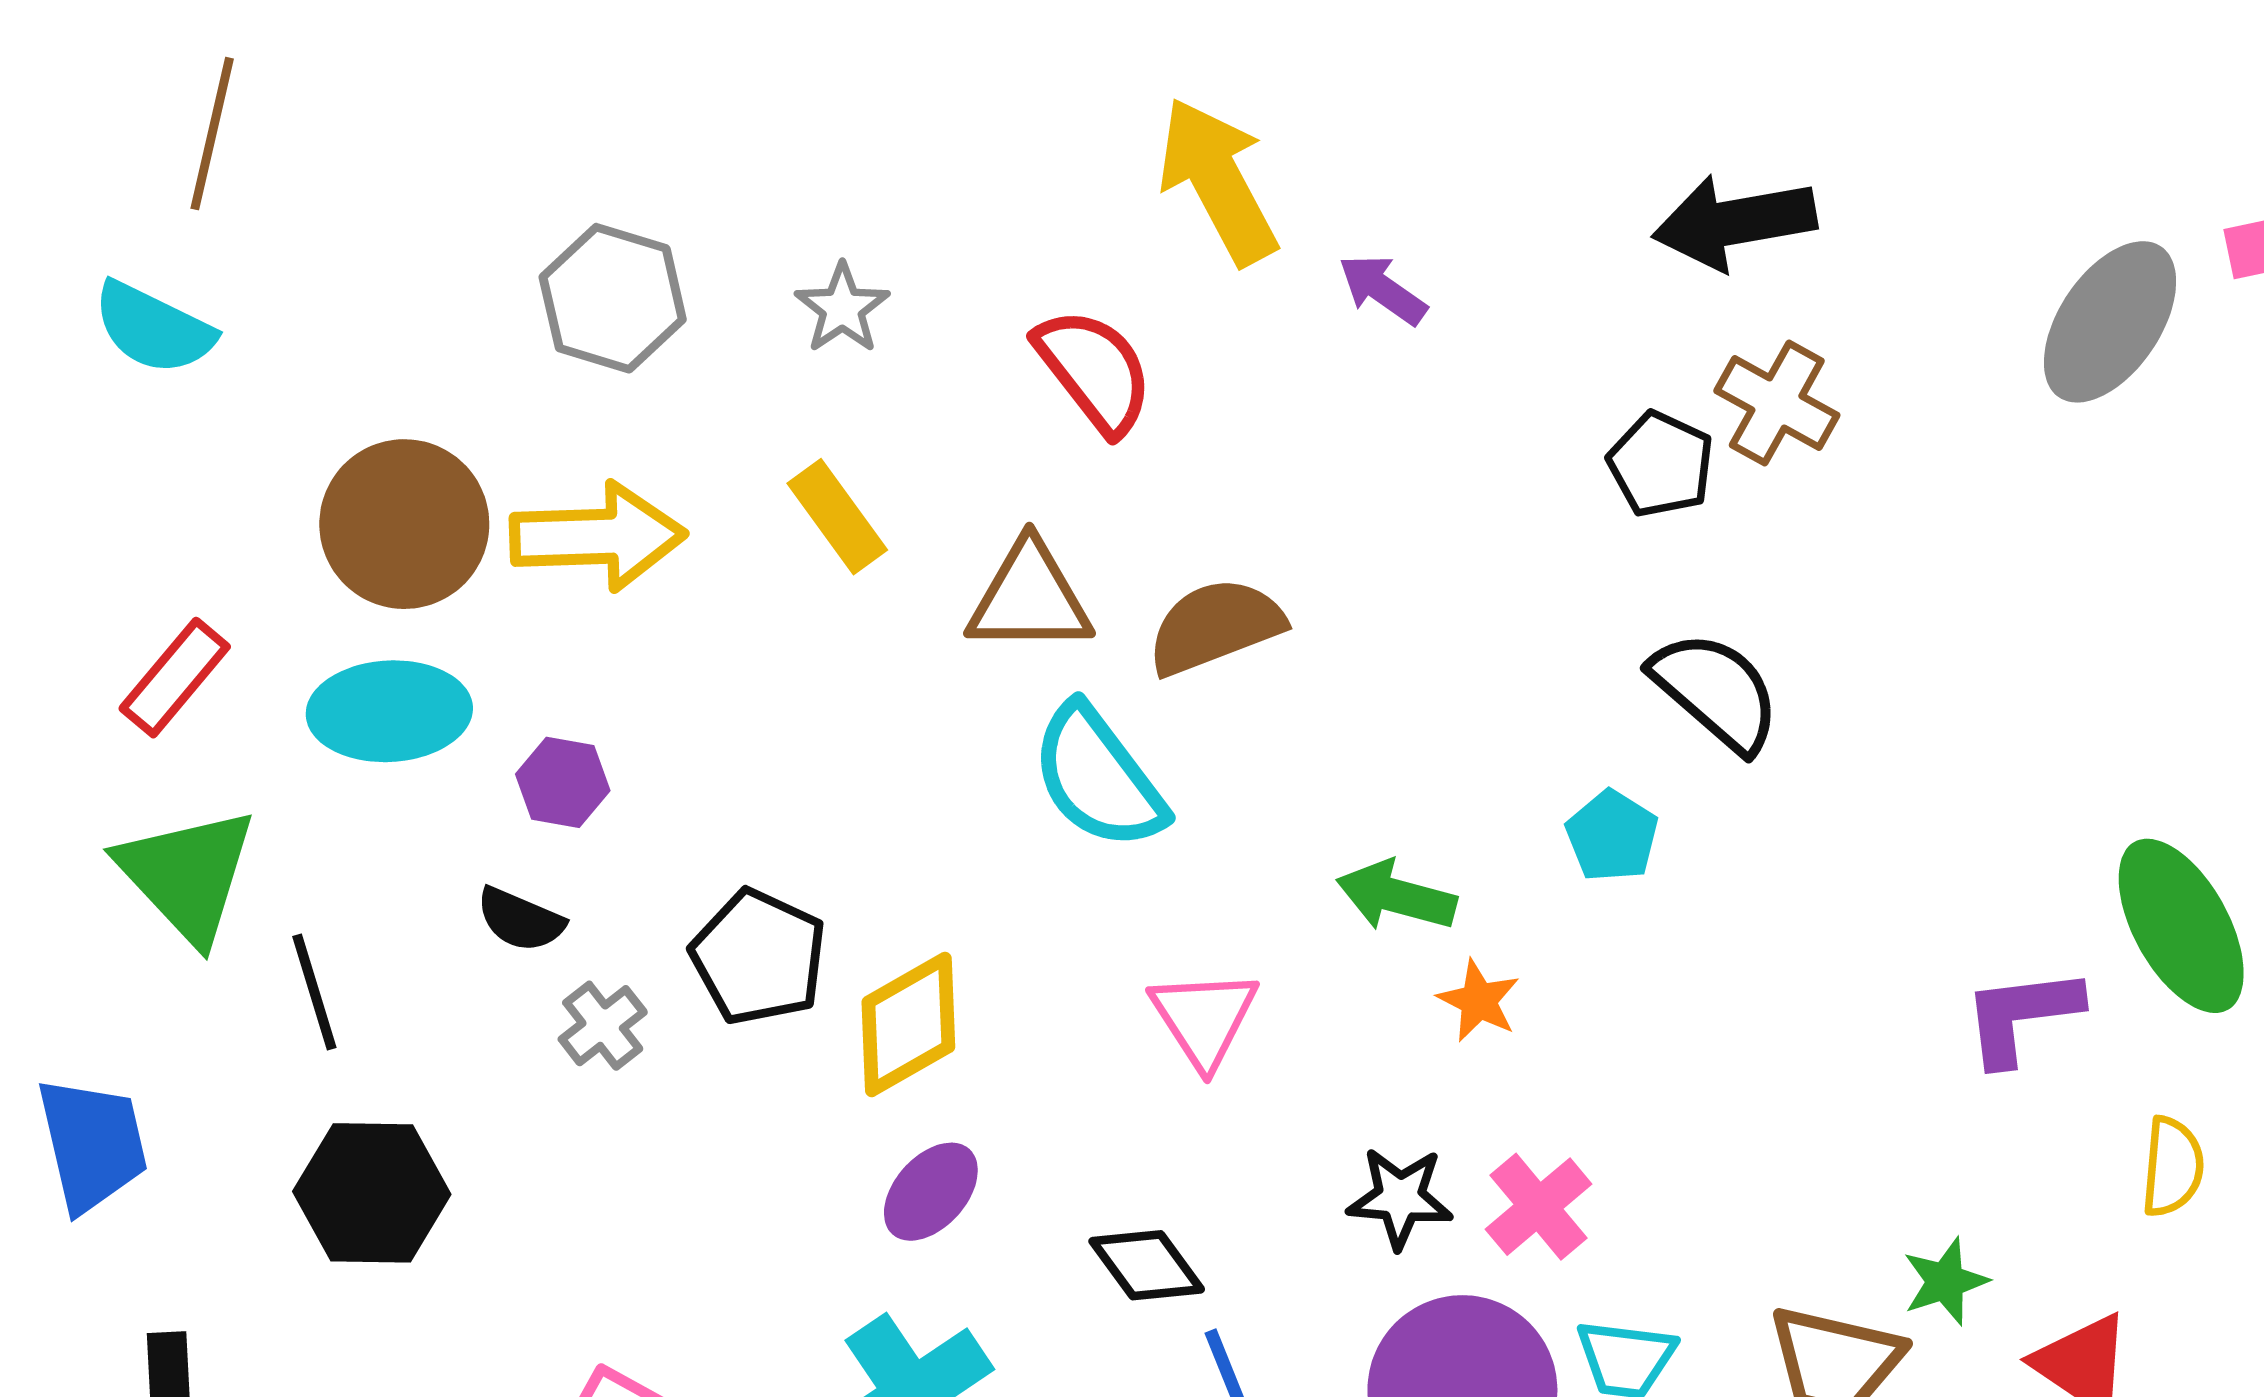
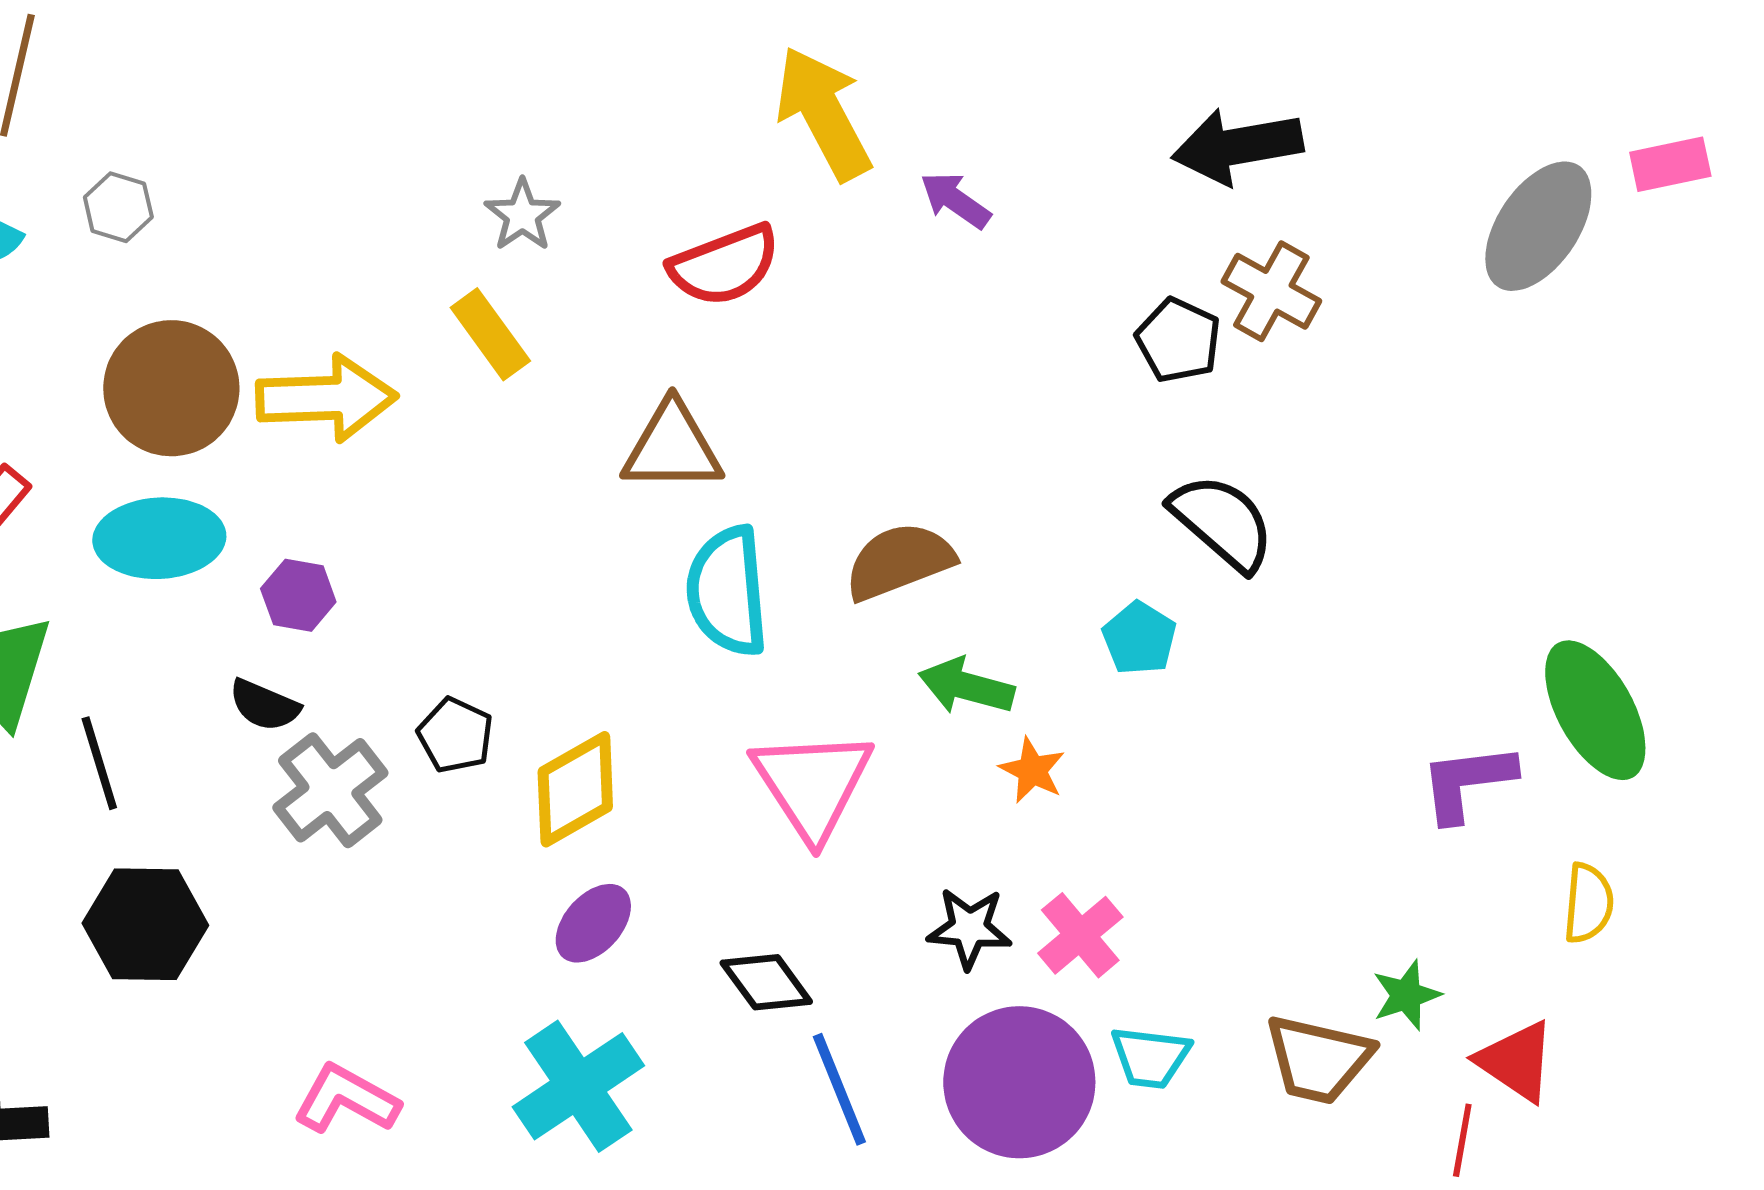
gray hexagon: (613, 298) -> (118, 207), moved, size x0.6
red semicircle: (1094, 371) -> (724, 265), turned 107
yellow rectangle: (837, 517) -> (490, 334), moved
brown semicircle: (1215, 626) -> (899, 561), moved
cyan semicircle: (1098, 777) -> (727, 591), turned 32
black pentagon: (759, 957) -> (455, 735), size x0.7
pink triangle: (1204, 1018) -> (812, 784), size x1.4
gray cross: (603, 1026) -> (330, 790), size x1.6

